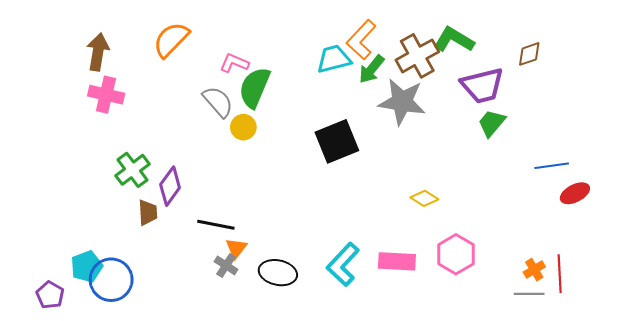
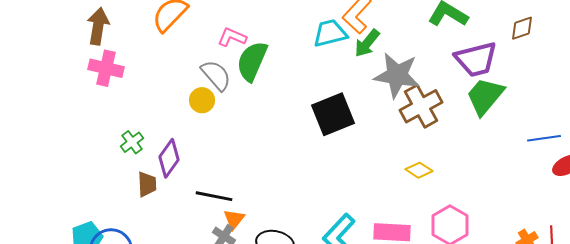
brown cross: (417, 56) -> (421, 106), moved
green trapezoid: (492, 123) -> (485, 96), size x1.4
yellow circle: (243, 127) -> (202, 100), moved
green cross: (132, 170) -> (132, 142), size x0.7

